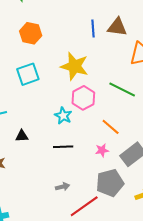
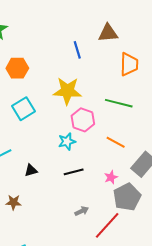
brown triangle: (117, 27) -> (108, 33), moved
cyan star: (63, 116) -> (67, 141), turned -30
pink star: (102, 150) -> (111, 177), moved

